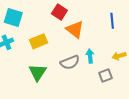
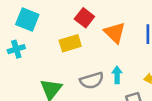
orange triangle: (75, 29) -> (115, 33), moved
yellow rectangle: (38, 41) -> (70, 43), moved

